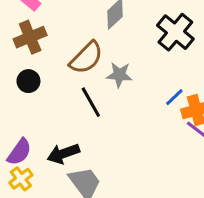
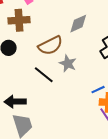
black line: (91, 102) -> (44, 75), turned -40

